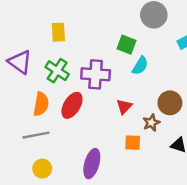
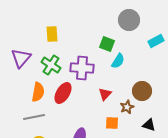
purple triangle: (20, 62) -> (21, 58), turned 35

